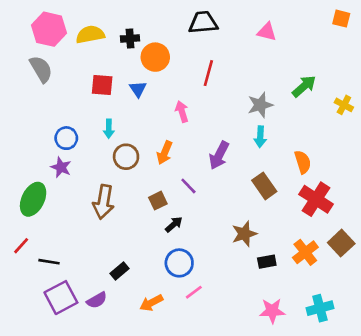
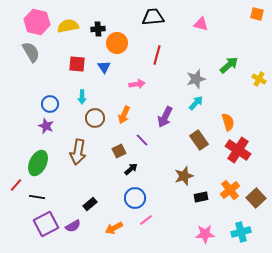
pink arrow: (182, 112) -> (137, 84), turned 98
cyan arrow: (260, 137) -> (196, 103), turned -140
green ellipse: (33, 199) -> (38, 163), moved
brown square: (341, 243) -> (256, 198), moved

